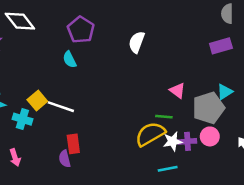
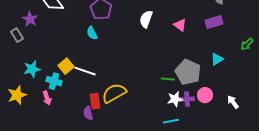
pink triangle: (178, 91) -> (180, 25), moved
gray pentagon: (209, 108) -> (188, 72), moved, turned -30
yellow semicircle: (150, 134) -> (114, 93), moved
pink arrow: (15, 158) -> (47, 98), moved

